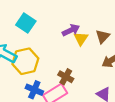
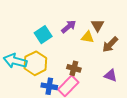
cyan square: (26, 23) -> (43, 35), moved, turned 36
yellow triangle: (81, 39) -> (87, 37), moved, turned -40

